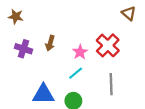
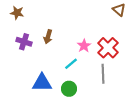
red cross: (108, 45) -> (108, 48), moved
pink star: (80, 52) -> (84, 46), moved

